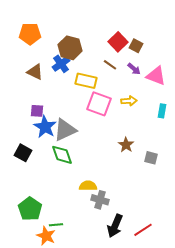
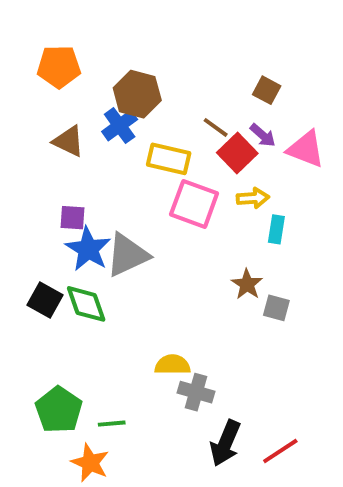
red square: (118, 42) -> (237, 153), moved
cyan rectangle: (162, 111) -> (276, 229), moved
green diamond: (62, 155) -> (86, 304), moved
gray square: (151, 158) -> (276, 308), moved
green line: (56, 225) -> (112, 424), moved

